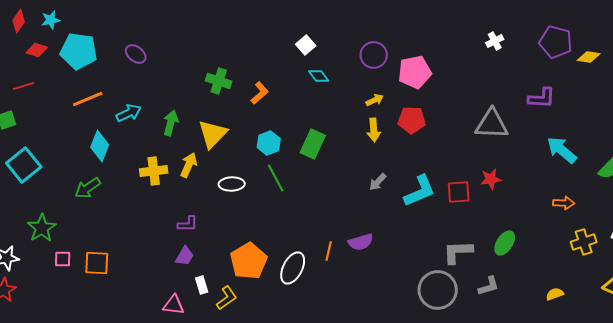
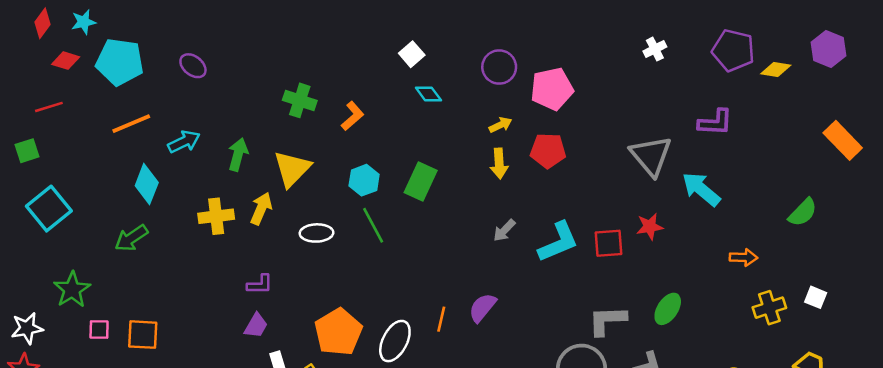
gray triangle: (492, 124) -> (651, 156), turned 48
cyan arrow: (562, 150) -> (701, 189), moved
purple semicircle: (361, 242) -> (482, 308), turned 145

